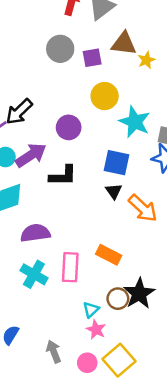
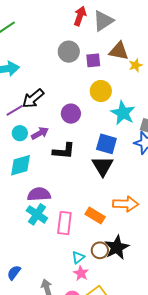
purple arrow: (31, 155) -> (40, 133), size x0.7
black triangle: (114, 191) -> (103, 166), size x1.6
orange arrow: (143, 208) -> (126, 204), moved, turned -45
cyan cross: (34, 274) -> (37, 214), moved

